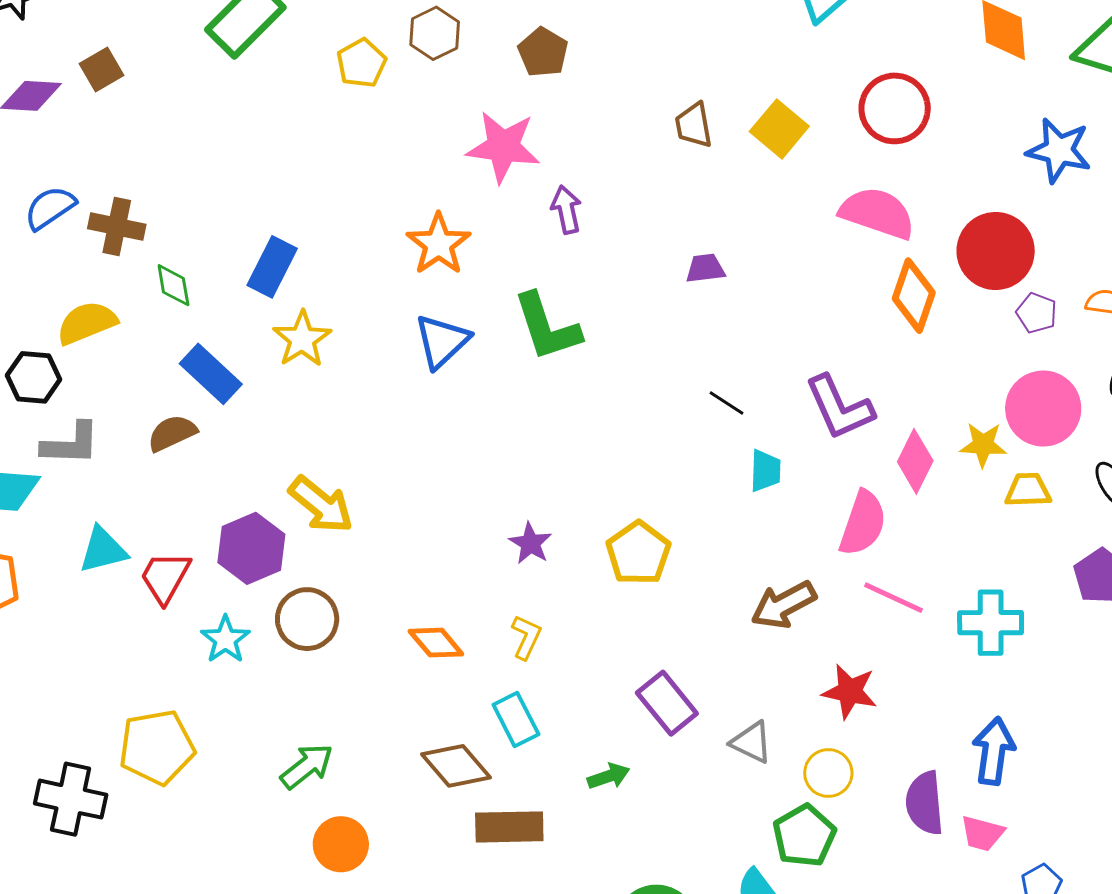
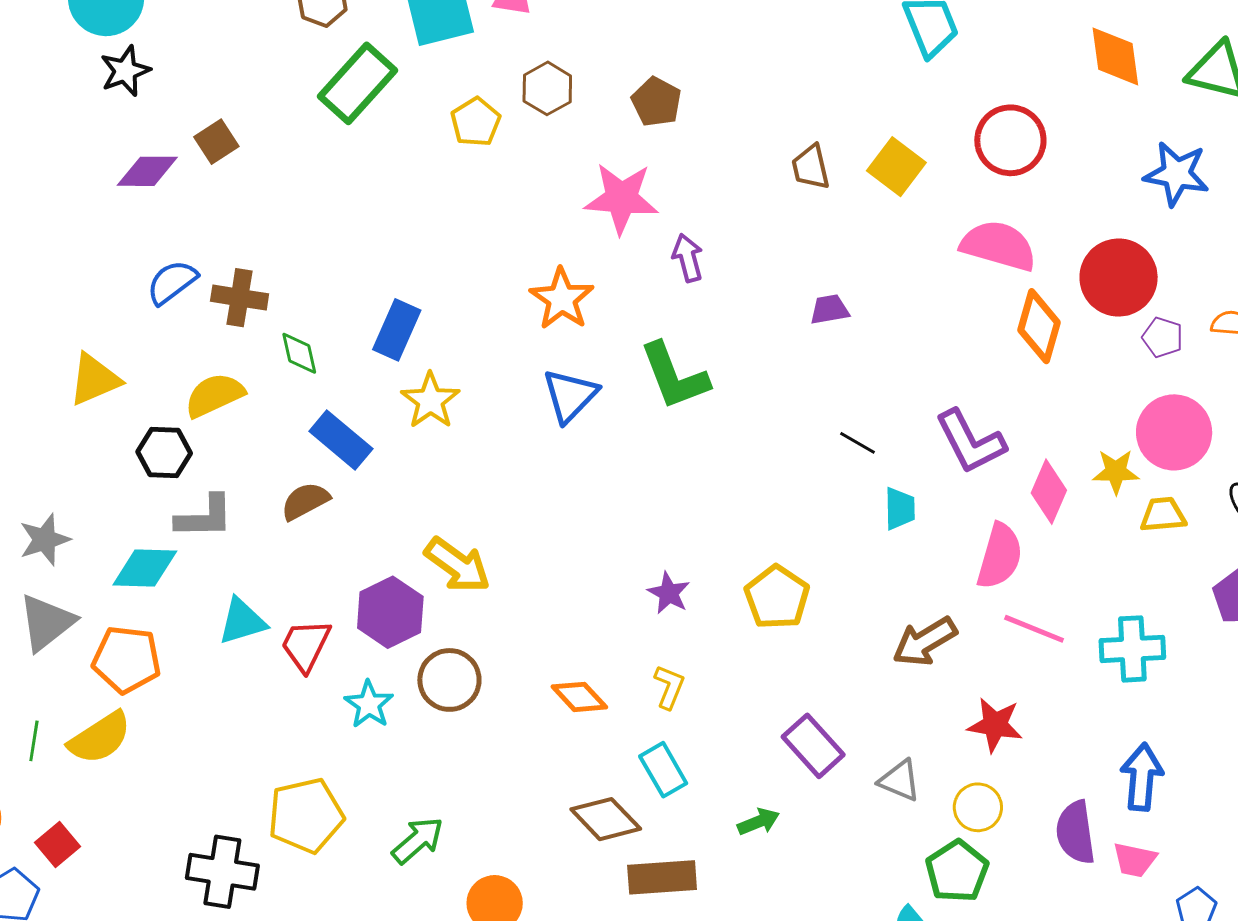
green arrow: (307, 766) -> (418, 840), moved

